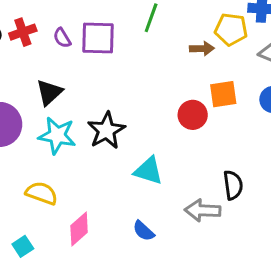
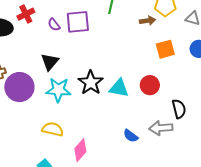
red cross: (23, 32) -> (26, 14), moved
red circle: (193, 115) -> (150, 85), moved
cyan triangle: (149, 171) -> (119, 88), moved
blue semicircle: (144, 231) -> (131, 136), moved

